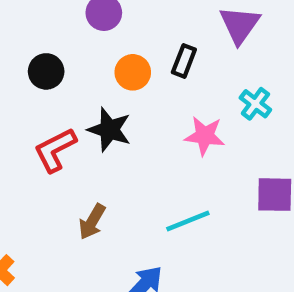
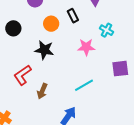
black rectangle: (184, 61) -> (73, 16), turned -40
red L-shape: (55, 150) -> (22, 75), moved

